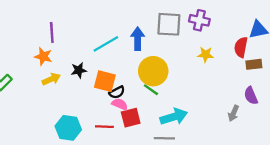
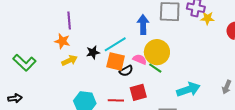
cyan line: (106, 44) -> (115, 44), moved
yellow star: (206, 54) -> (207, 18), moved
pink semicircle: (120, 104) -> (140, 59), moved
cyan arrow: (174, 117) -> (188, 89), moved

